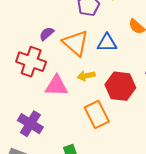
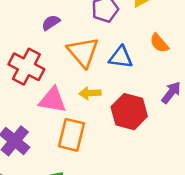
purple semicircle: (47, 34) -> (51, 23), moved
orange rectangle: (97, 114) -> (72, 135), moved, turned 32

